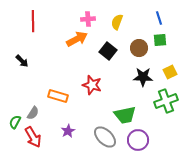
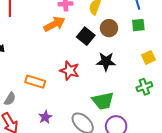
brown circle: (139, 48) -> (109, 28), moved
black star: (143, 77) -> (106, 61), moved
green cross: (166, 101) -> (144, 87), size x0.7

